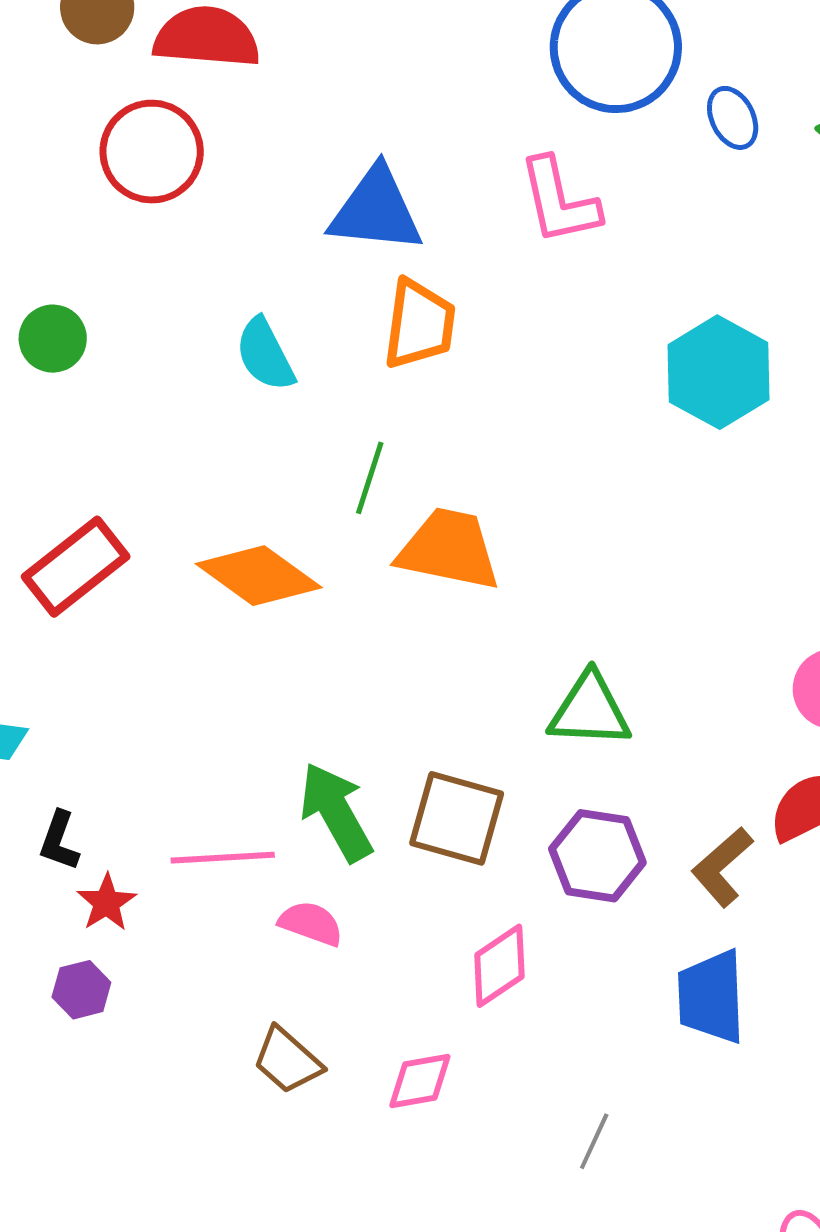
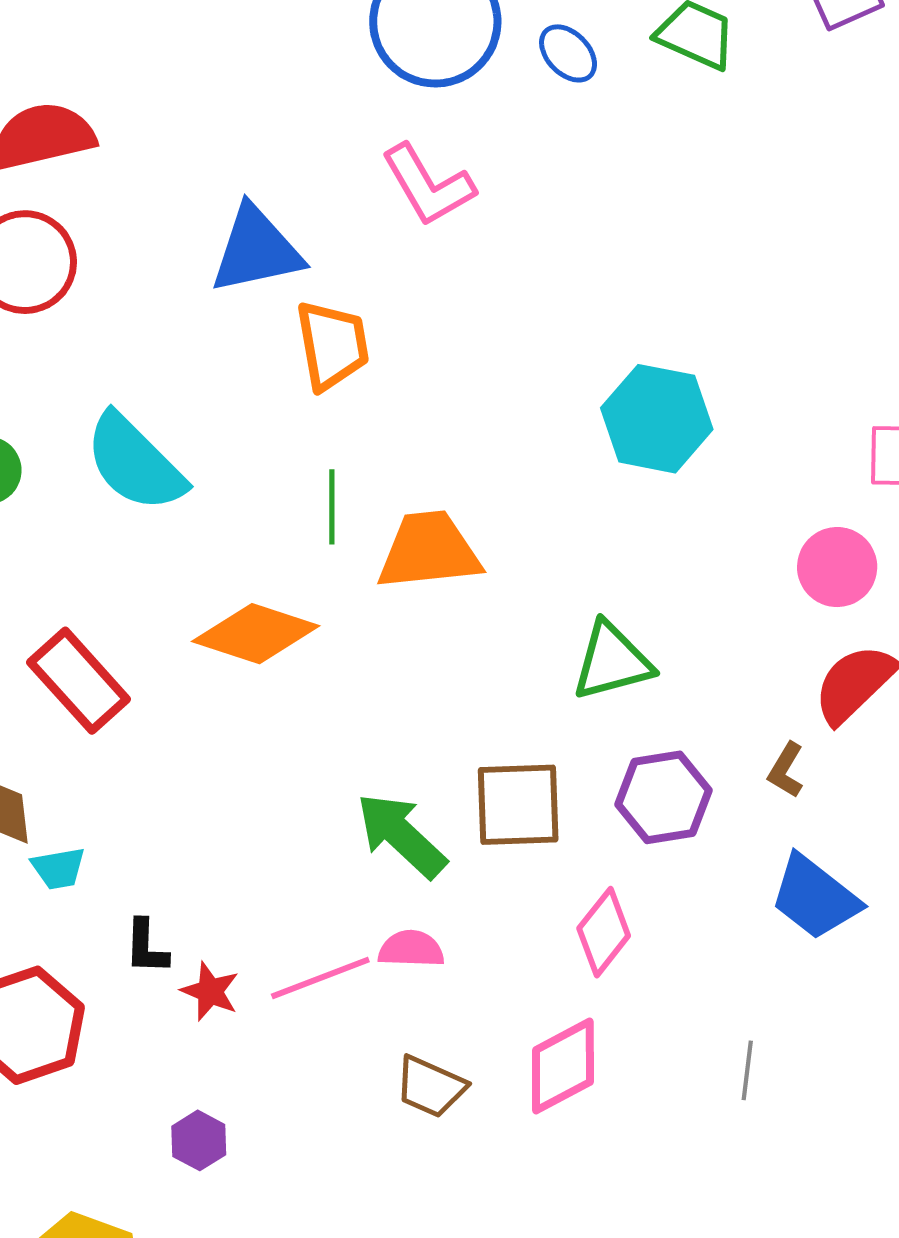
cyan semicircle: (265, 355) -> (135, 463), moved, size x1.5
cyan hexagon: (719, 372) -> (657, 419), moved
red rectangle: (76, 567) -> (79, 681), turned -76
pink line: (223, 858) -> (320, 978), moved
brown L-shape: (722, 867) -> (786, 770), size x0.7
purple hexagon: (81, 990) -> (199, 1140), moved
blue trapezoid: (711, 997) -> (815, 897), turned -32
pink diamond: (420, 1081) -> (563, 1066), size x1.4

